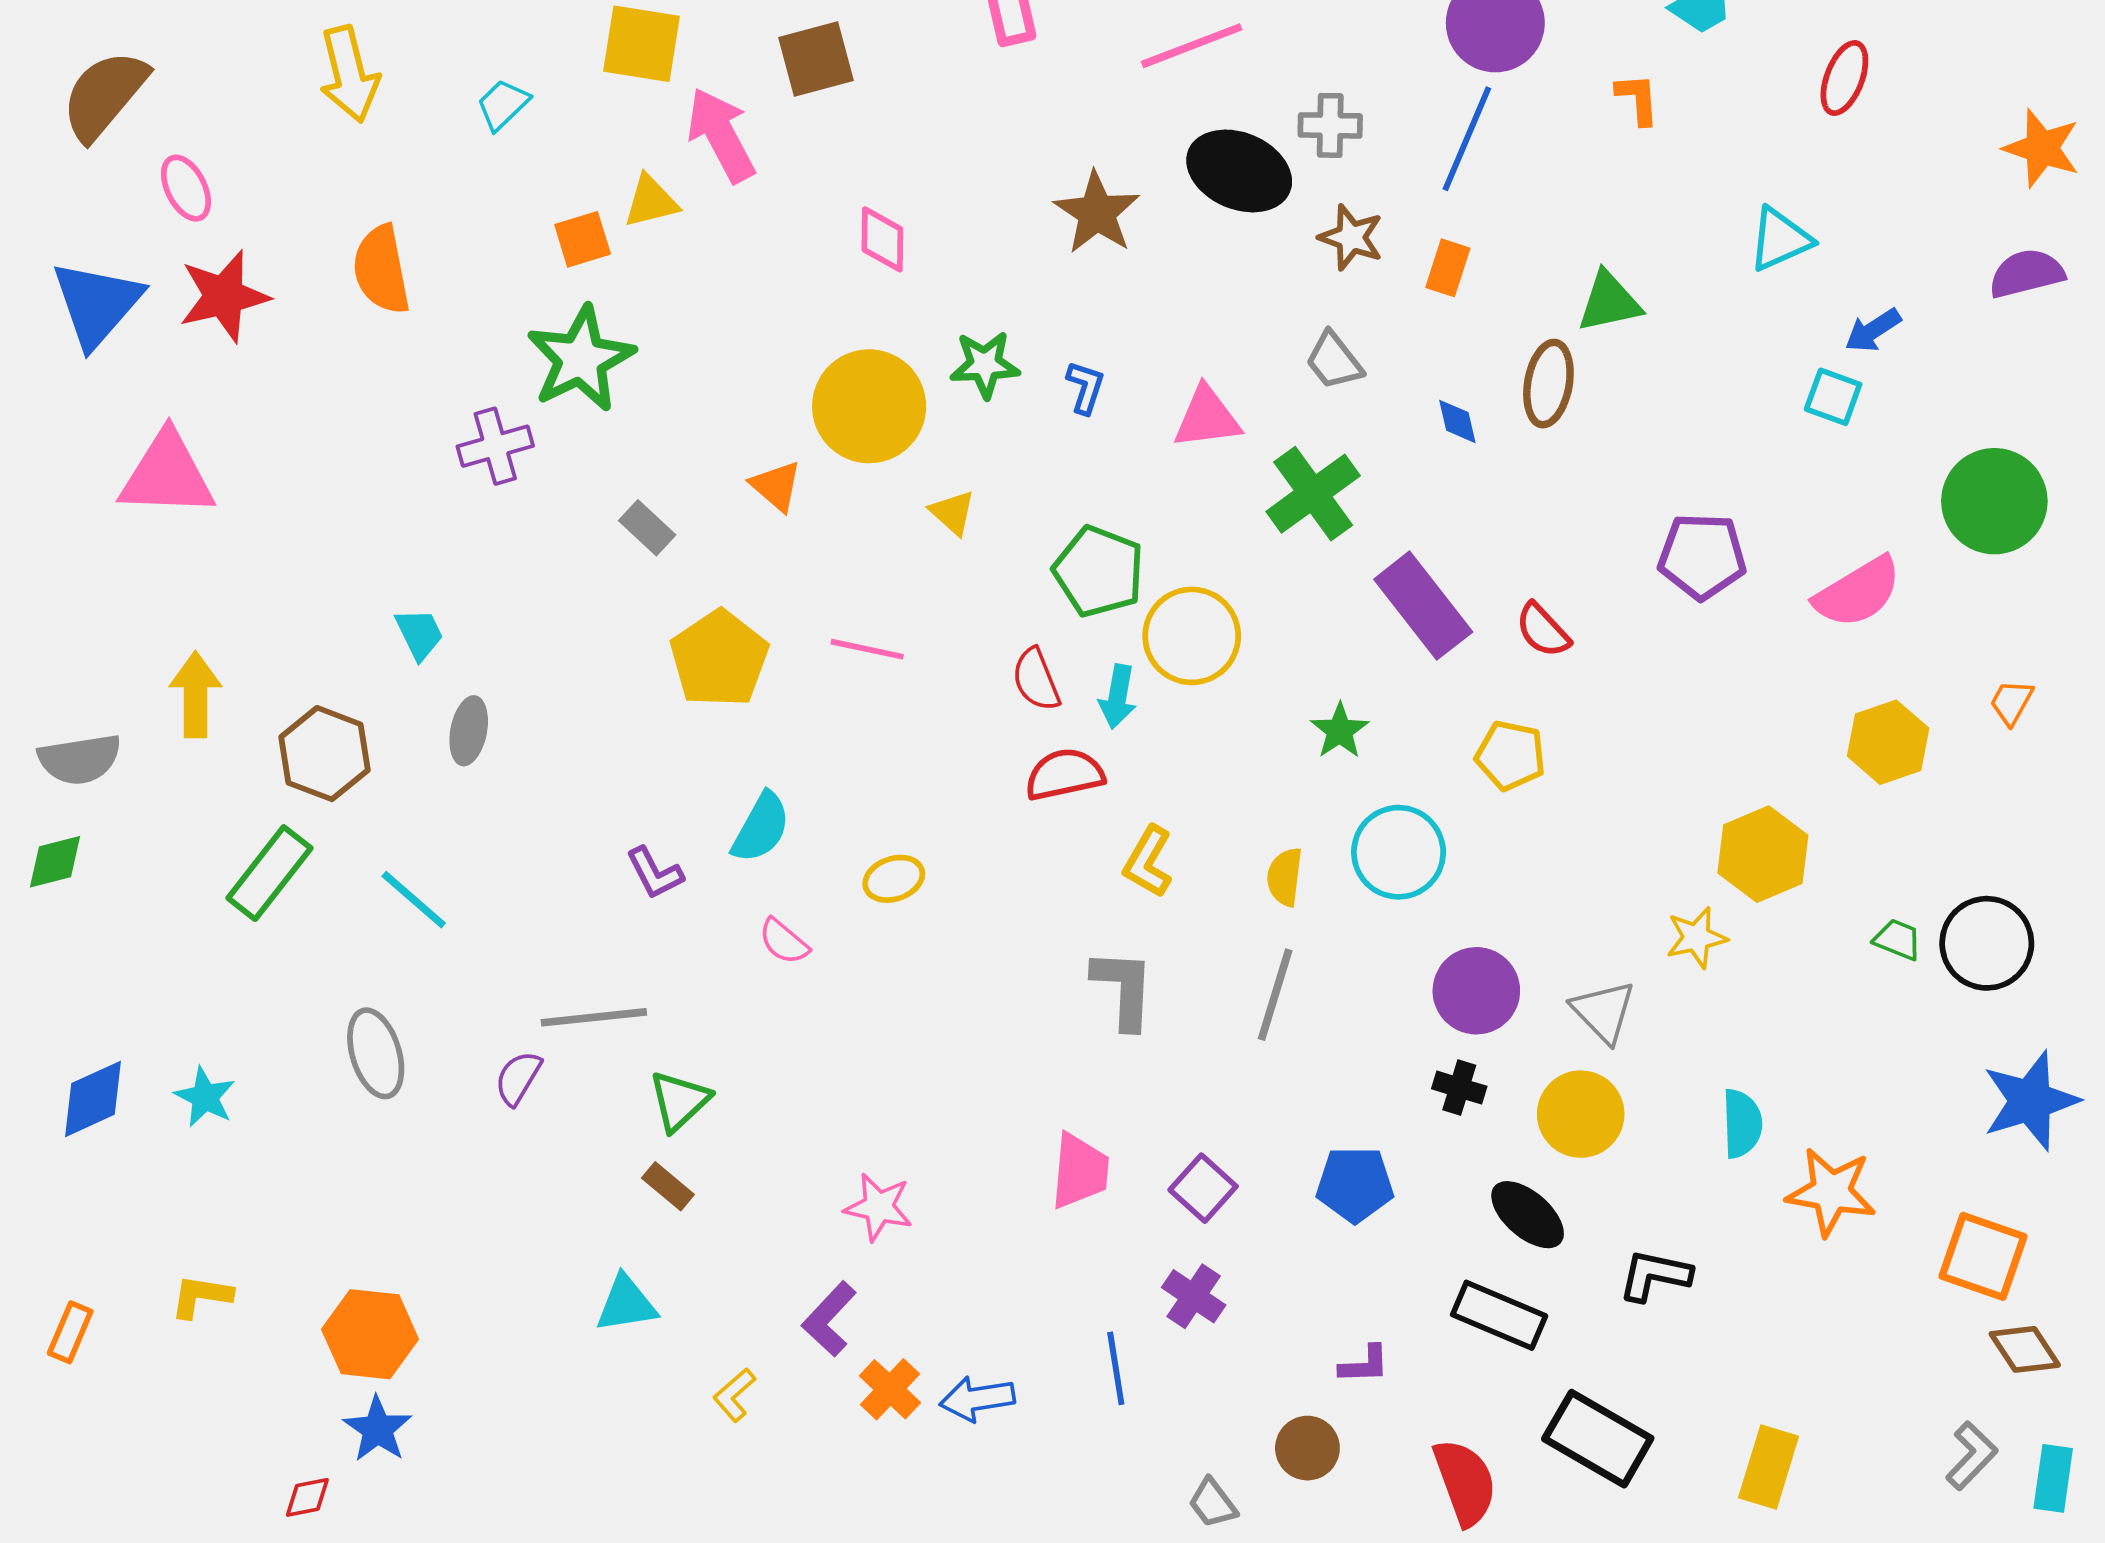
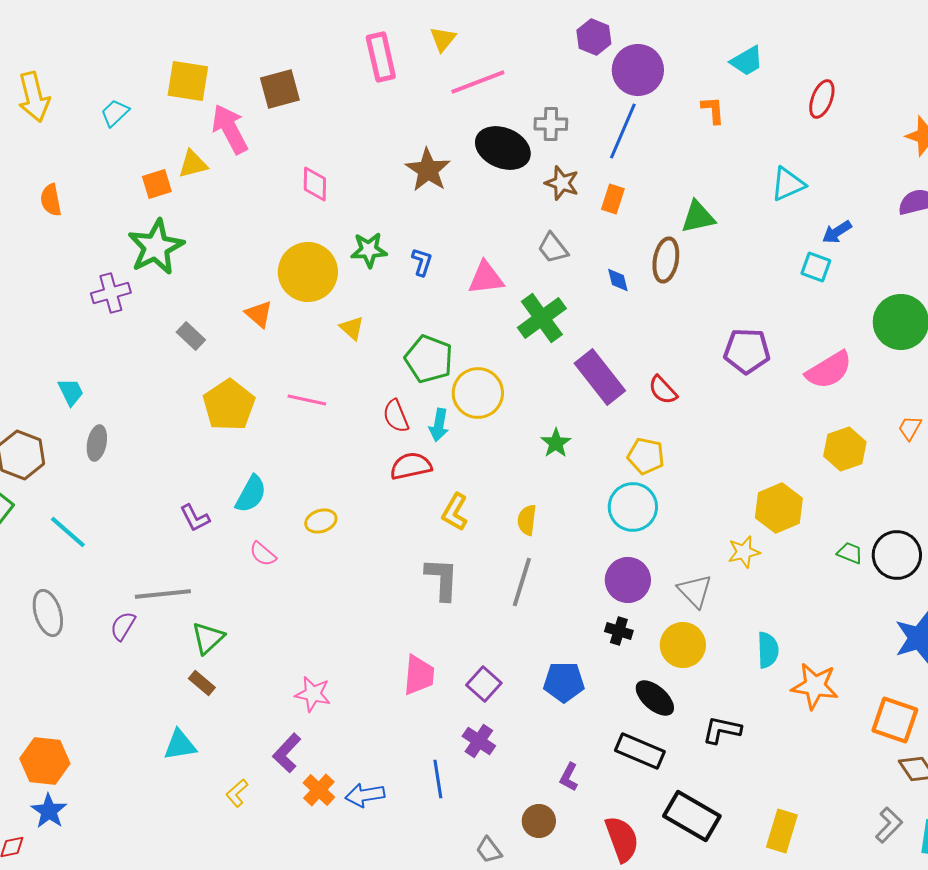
orange semicircle: (381, 270) -> (51, 200), size x0.7
cyan circle: (1399, 852) -> (633, 507), moved
purple L-shape: (1364, 1365) -> (569, 777), turned 120

